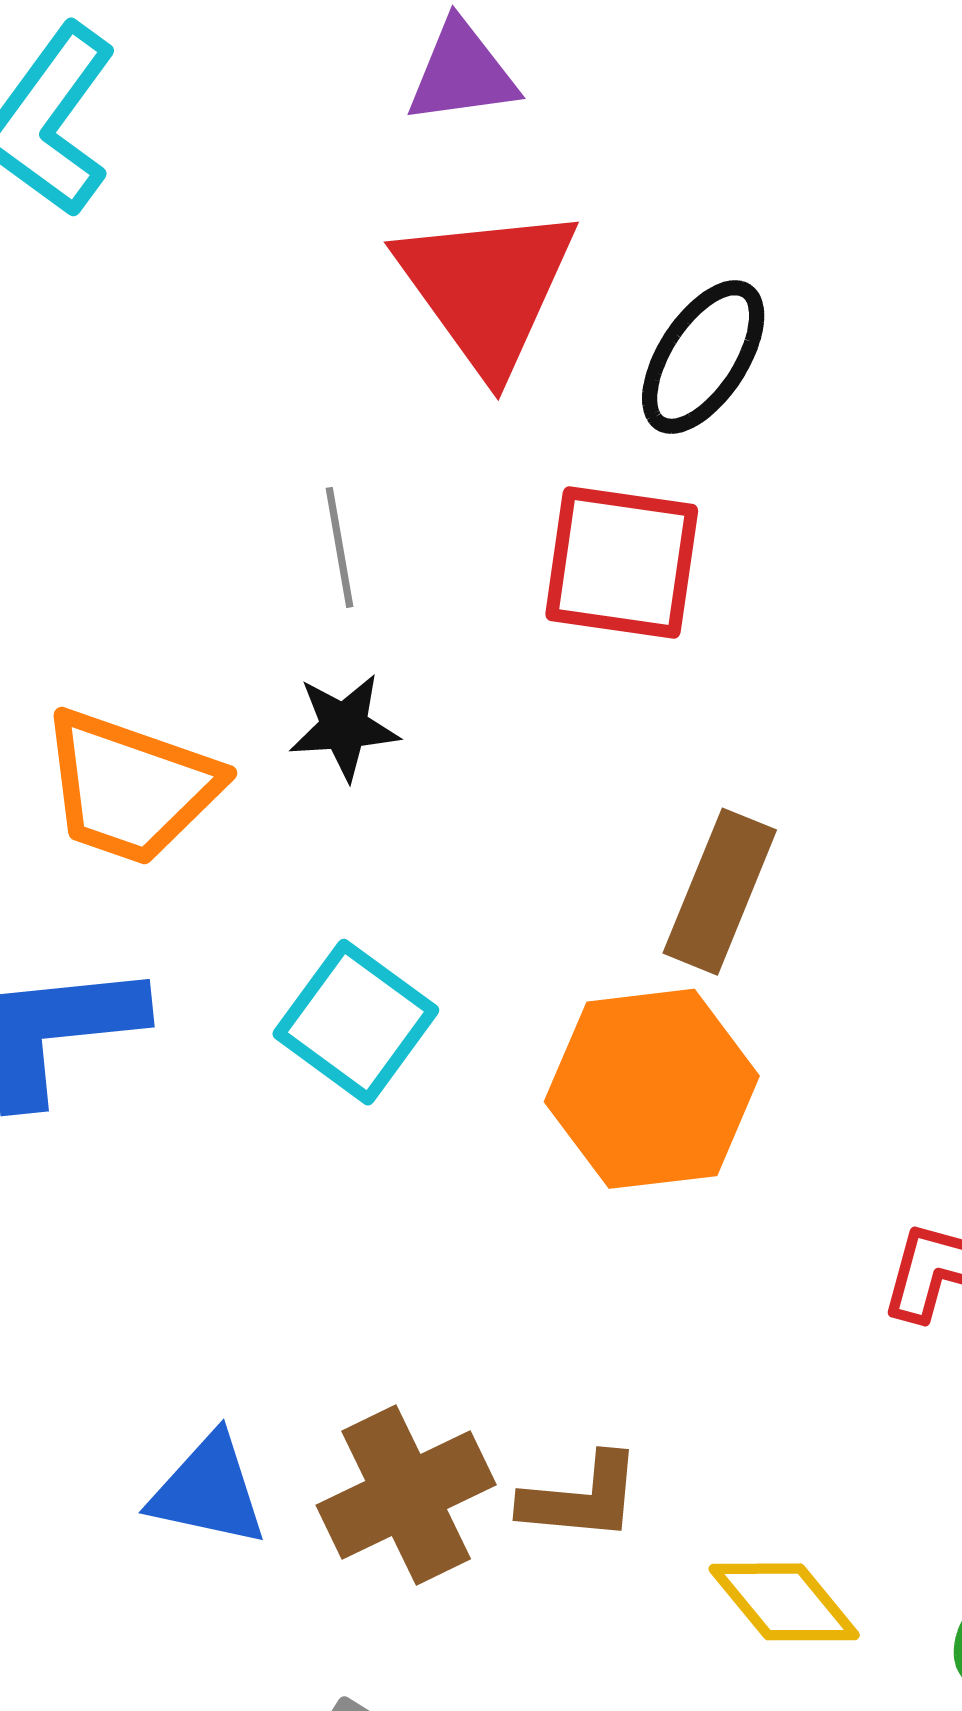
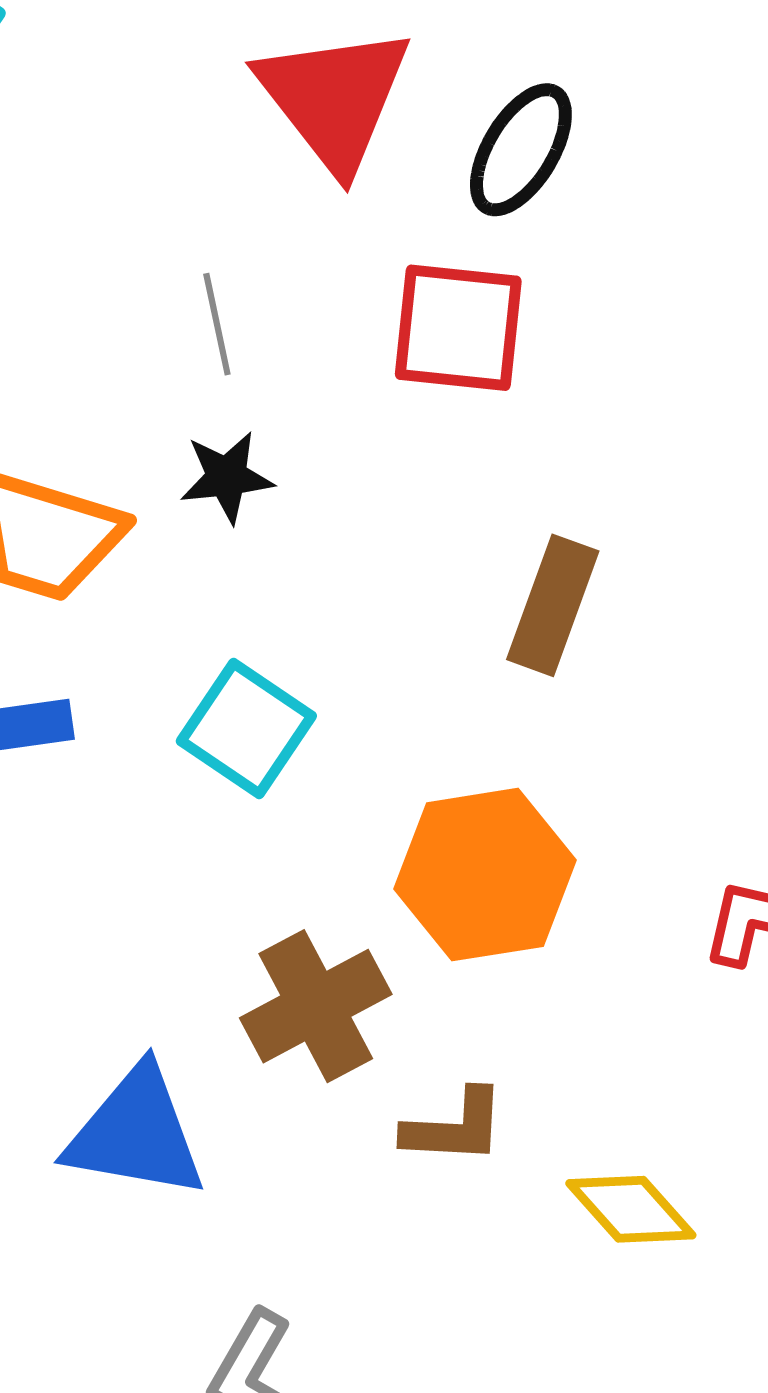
orange hexagon: (652, 1089) -> (485, 875), moved
blue triangle: (208, 1490) -> (136, 1133), size x1.4
brown cross: (406, 1495) -> (316, 1006), moved

